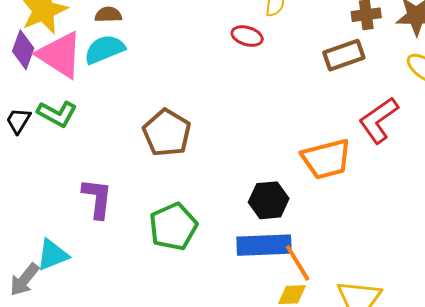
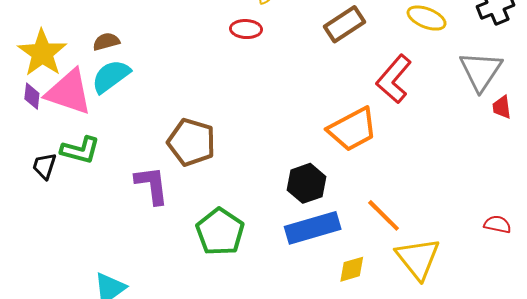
purple diamond: (23, 50) -> (32, 96), size x0.7
purple L-shape: (97, 198) -> (152, 185), moved
orange line: (298, 263) -> (384, 215), moved

